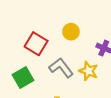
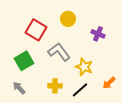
yellow star: (88, 71) -> (84, 67), moved

